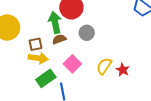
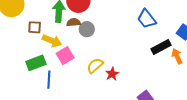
brown semicircle: (59, 39) -> (74, 22), moved
yellow arrow: (38, 58) -> (52, 41), moved

